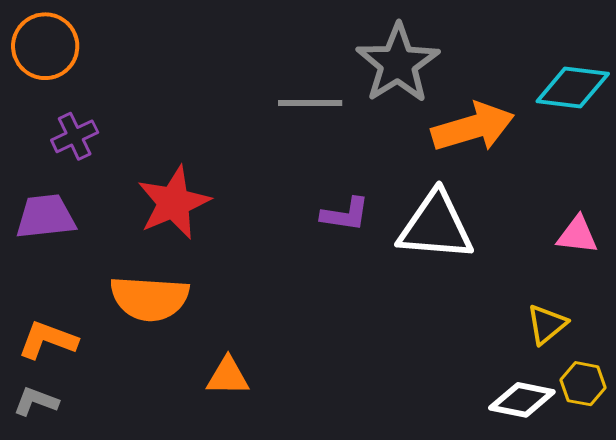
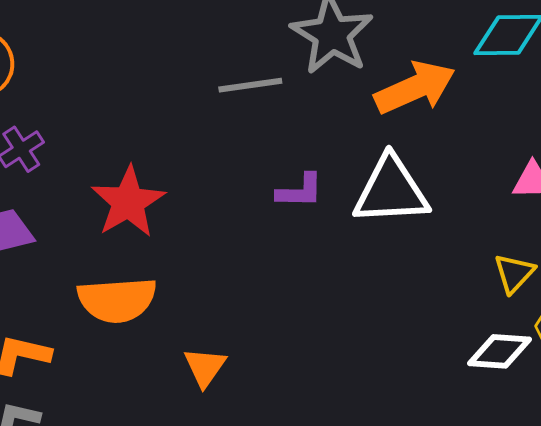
orange triangle: (228, 376) -> (205, 367), turned -48

